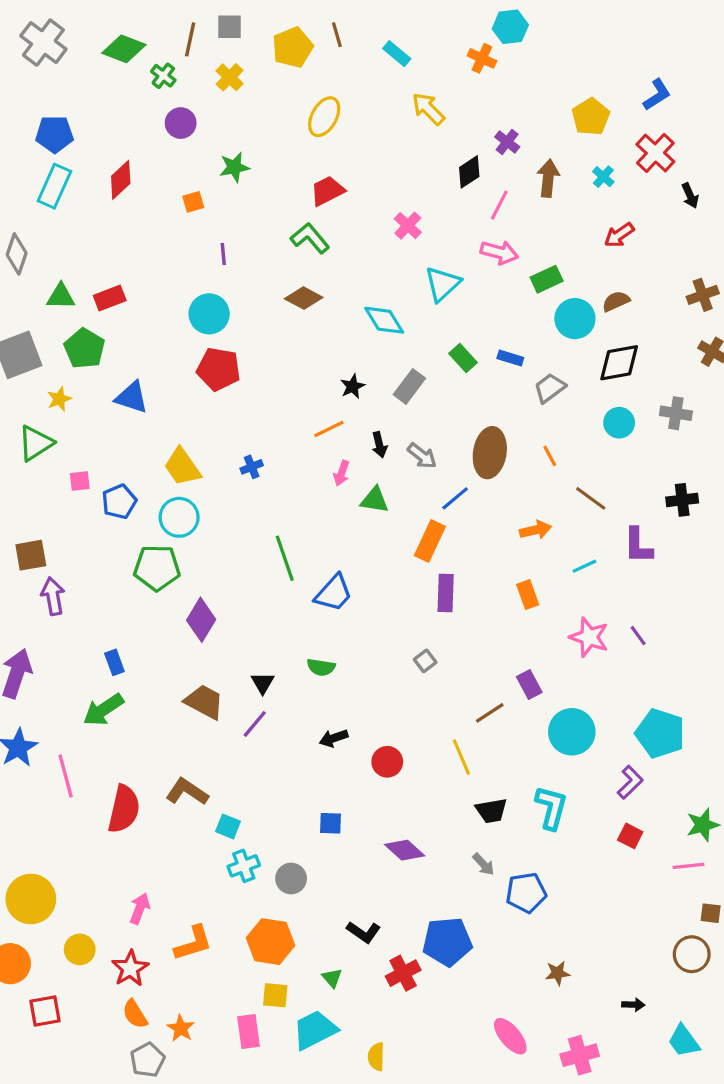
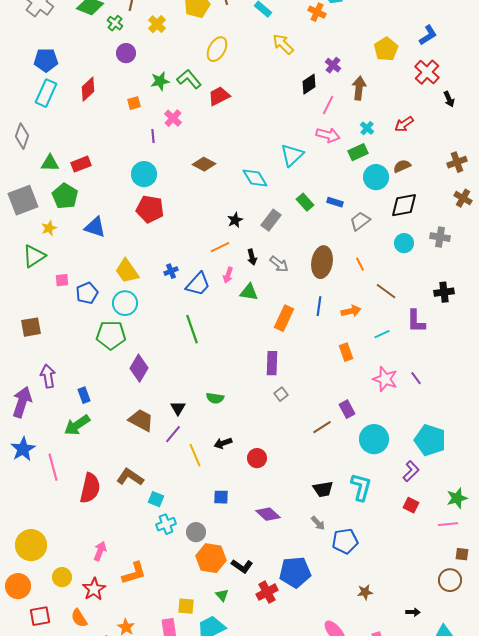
cyan cross: (603, 177) -> (367, 128), moved
pink cross: (408, 226) -> (173, 118), moved
green L-shape: (310, 238) -> (189, 79), moved
blue line: (455, 498) -> (319, 306), moved, turned -42
blue trapezoid: (334, 593) -> (198, 284), moved
purple rectangle: (446, 593) -> (272, 363), moved
purple arrow: (53, 596) -> (48, 376), moved
yellow line: (461, 757) -> (195, 455), moved
orange hexagon: (271, 942) -> (211, 558), moved
orange semicircle: (135, 1014) -> (79, 618), moved

